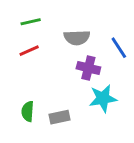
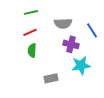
green semicircle: (28, 111) -> (32, 50), moved

